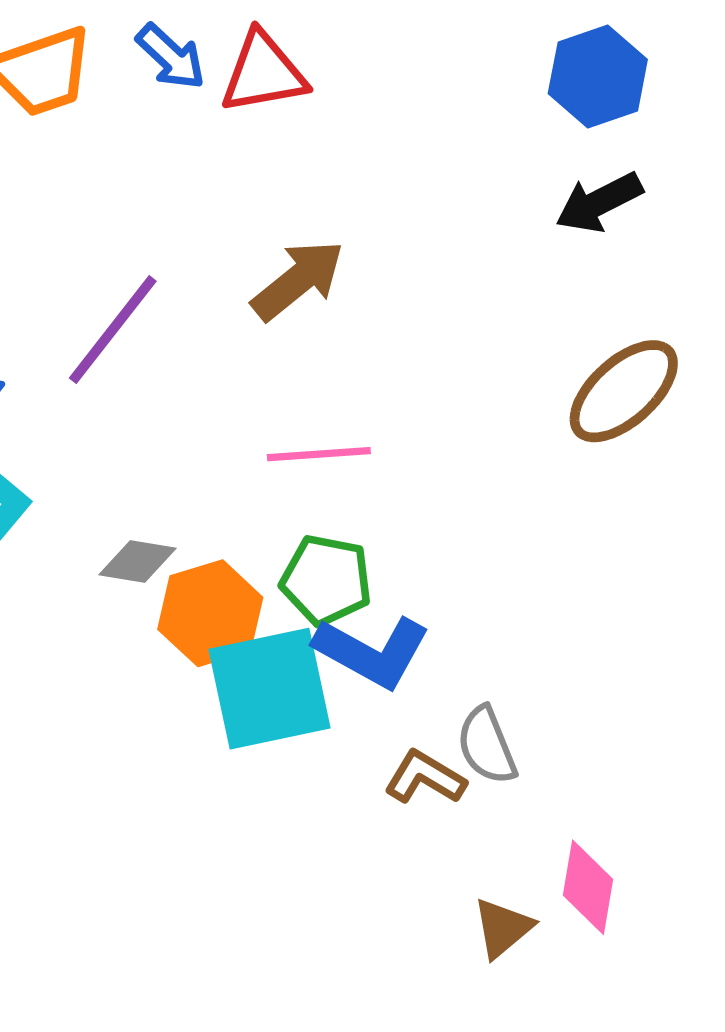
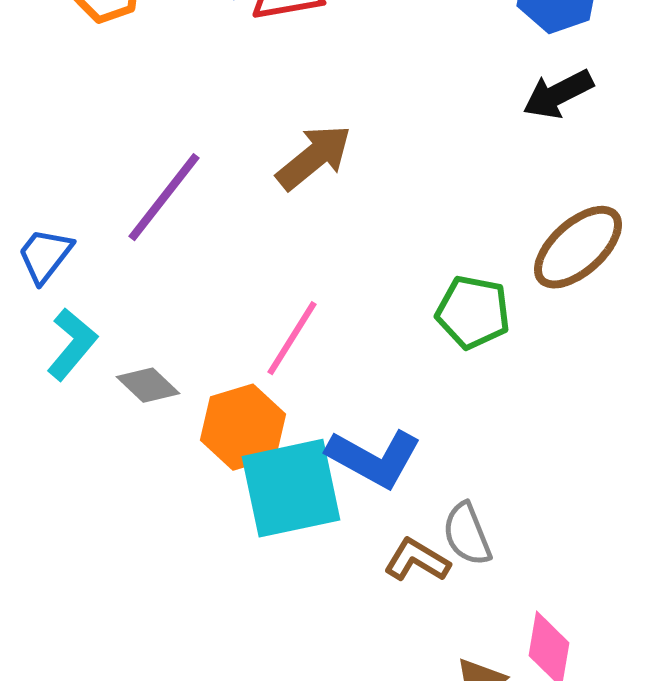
pink line: (319, 454) -> (292, 338), moved, turned -54
gray diamond: (137, 562) -> (148, 385), moved, turned 34
green pentagon: (326, 580) -> (473, 312), moved

